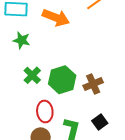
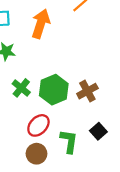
orange arrow: (56, 18) -> (41, 24), turned -88
red ellipse: (45, 111) -> (38, 125), turned 55

